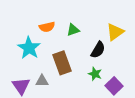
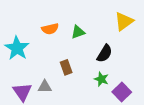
yellow triangle: (115, 32) -> (124, 21), moved
cyan star: (29, 48) -> (17, 48), moved
brown rectangle: (62, 63) -> (66, 67), size x0.6

